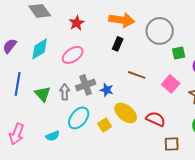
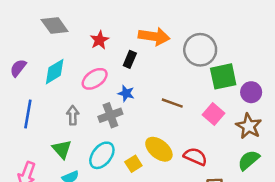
black rectangle: (118, 44) -> (130, 59), moved
green square: (179, 53) -> (223, 76), size x1.6
blue star: (107, 90) -> (126, 93), moved
gray arrow: (65, 92) -> (73, 115), moved
green triangle: (43, 94) -> (62, 149), moved

